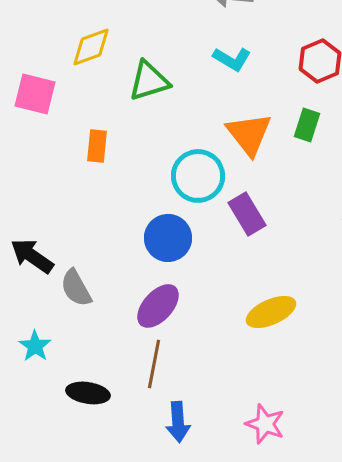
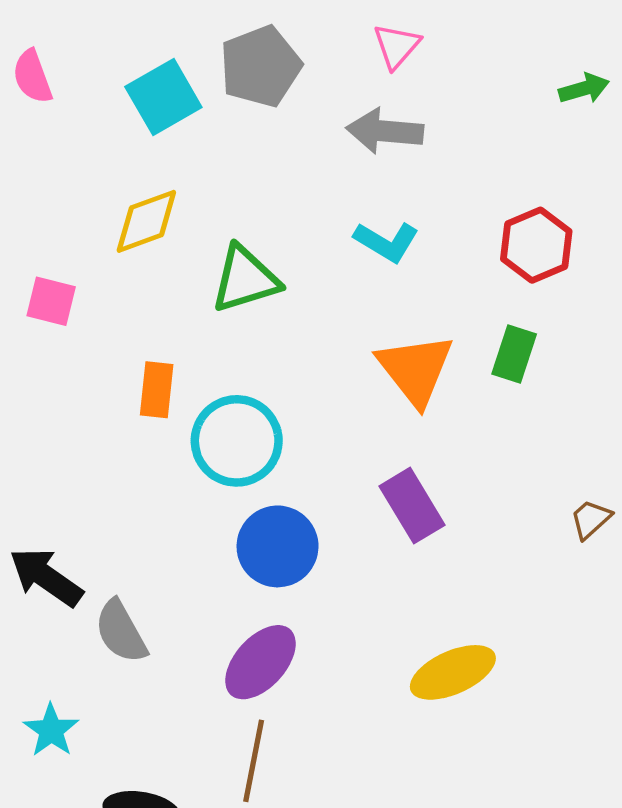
pink square: (35, 94) -> (51, 301), size x0.7
cyan circle: (198, 176) -> (237, 441), moved

